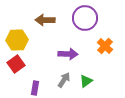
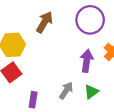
brown arrow: (45, 20) -> (44, 22), turned 120
purple arrow: (68, 54) -> (87, 61), moved, turned -84

